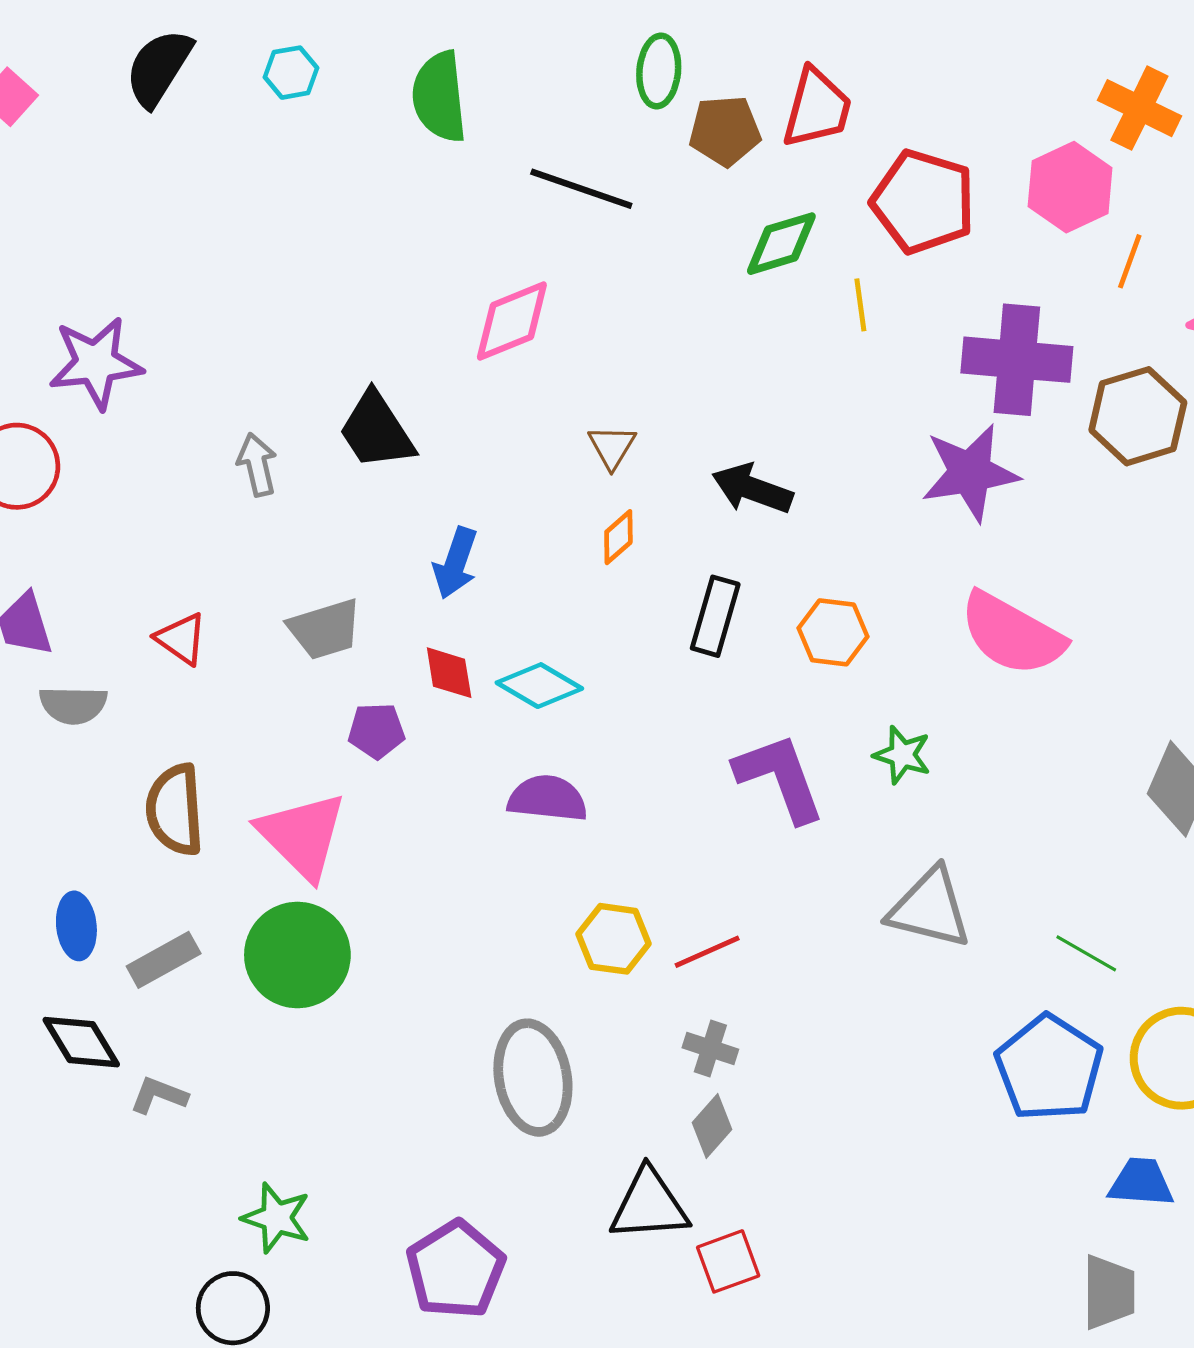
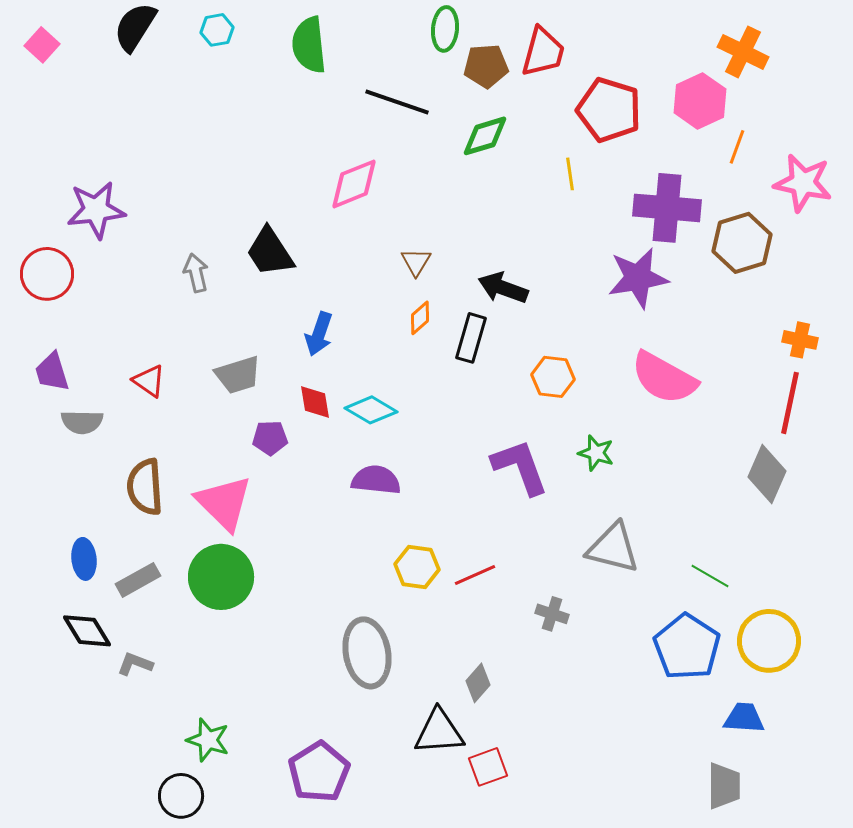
green diamond: (781, 244) -> (485, 136), moved
black rectangle: (715, 616) -> (471, 338), moved
gray cross: (710, 1049) -> (552, 614), moved

